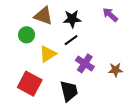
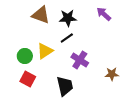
green circle: (27, 35) -> (25, 56), moved
brown star: (116, 70) -> (112, 74), moved
red square: (30, 84) -> (28, 79), size x0.7

